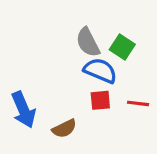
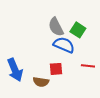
red square: (100, 100) -> (56, 69), moved
brown semicircle: (64, 129) -> (41, 82), turned 35

